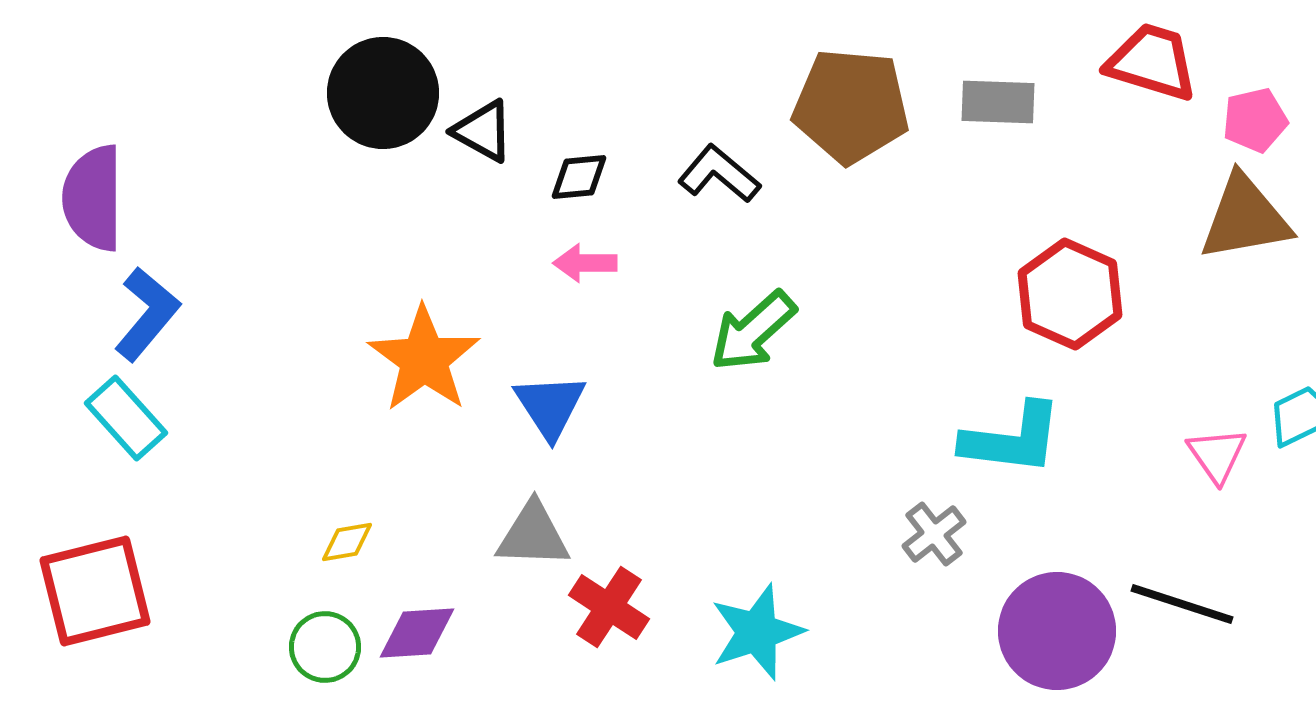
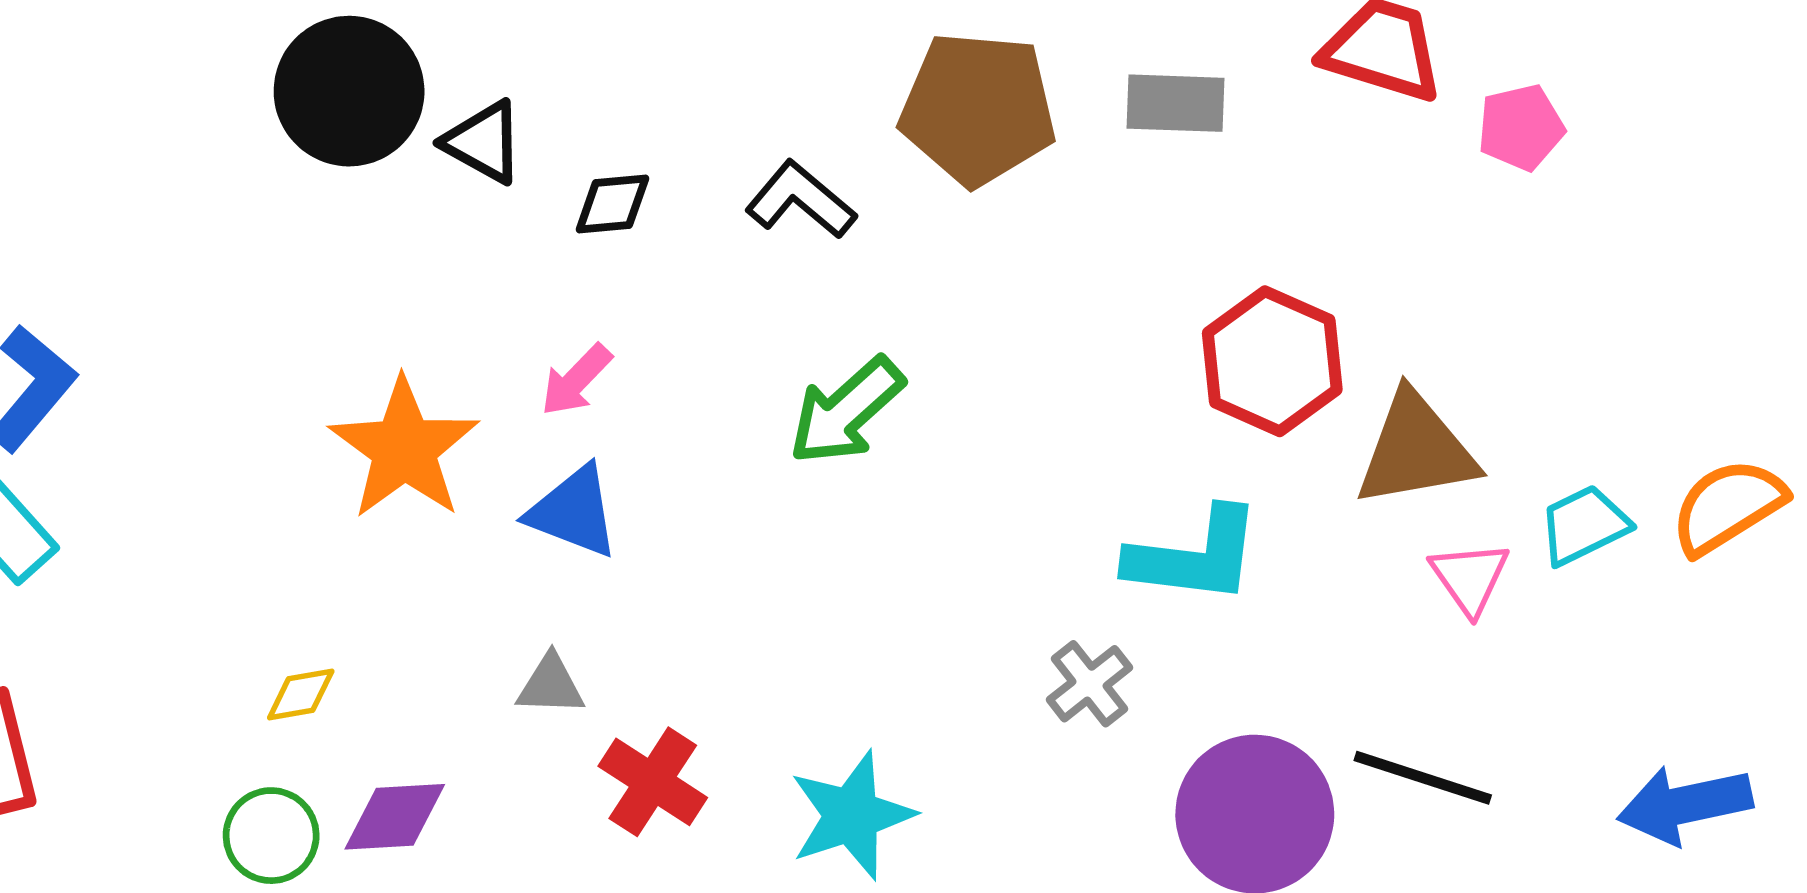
brown triangle: (1245, 218) -> (1416, 450), moved
pink arrow: (585, 263) -> (576, 380), moved, turned -46
blue triangle: (550, 406) -> (573, 512), turned -36
gray triangle: (533, 535) -> (551, 685), size x0.7

